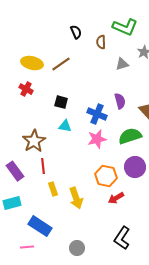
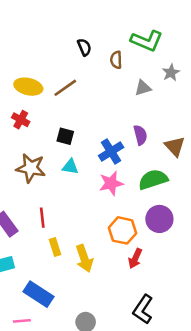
blue cross: (97, 114) -> (111, 151), turned 36
brown star: (34, 141) -> (31, 168), moved, turned -30
red arrow: (116, 198) -> (135, 258), turned -35

